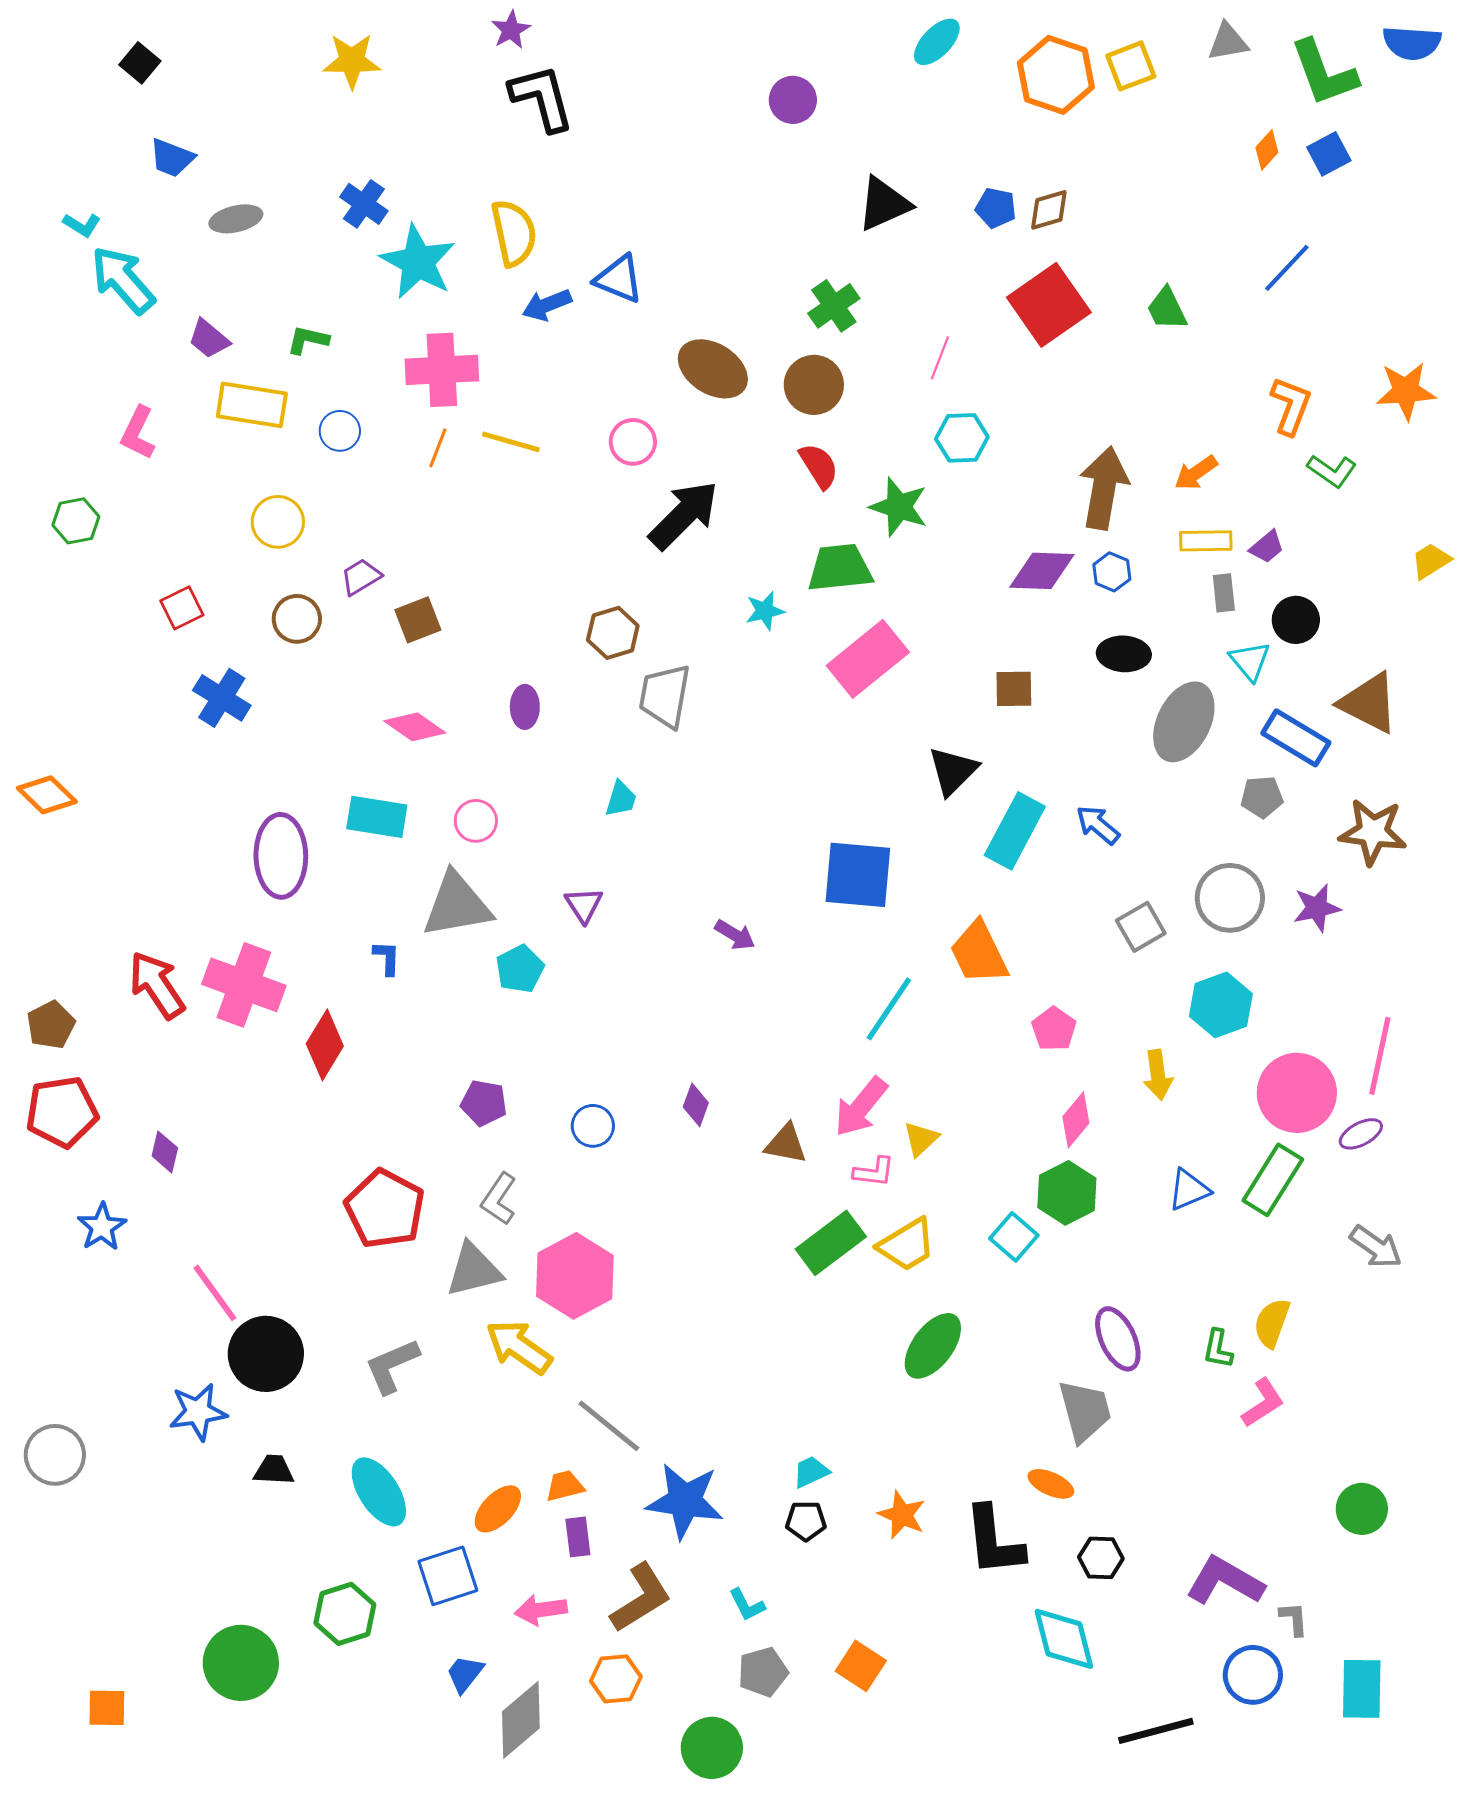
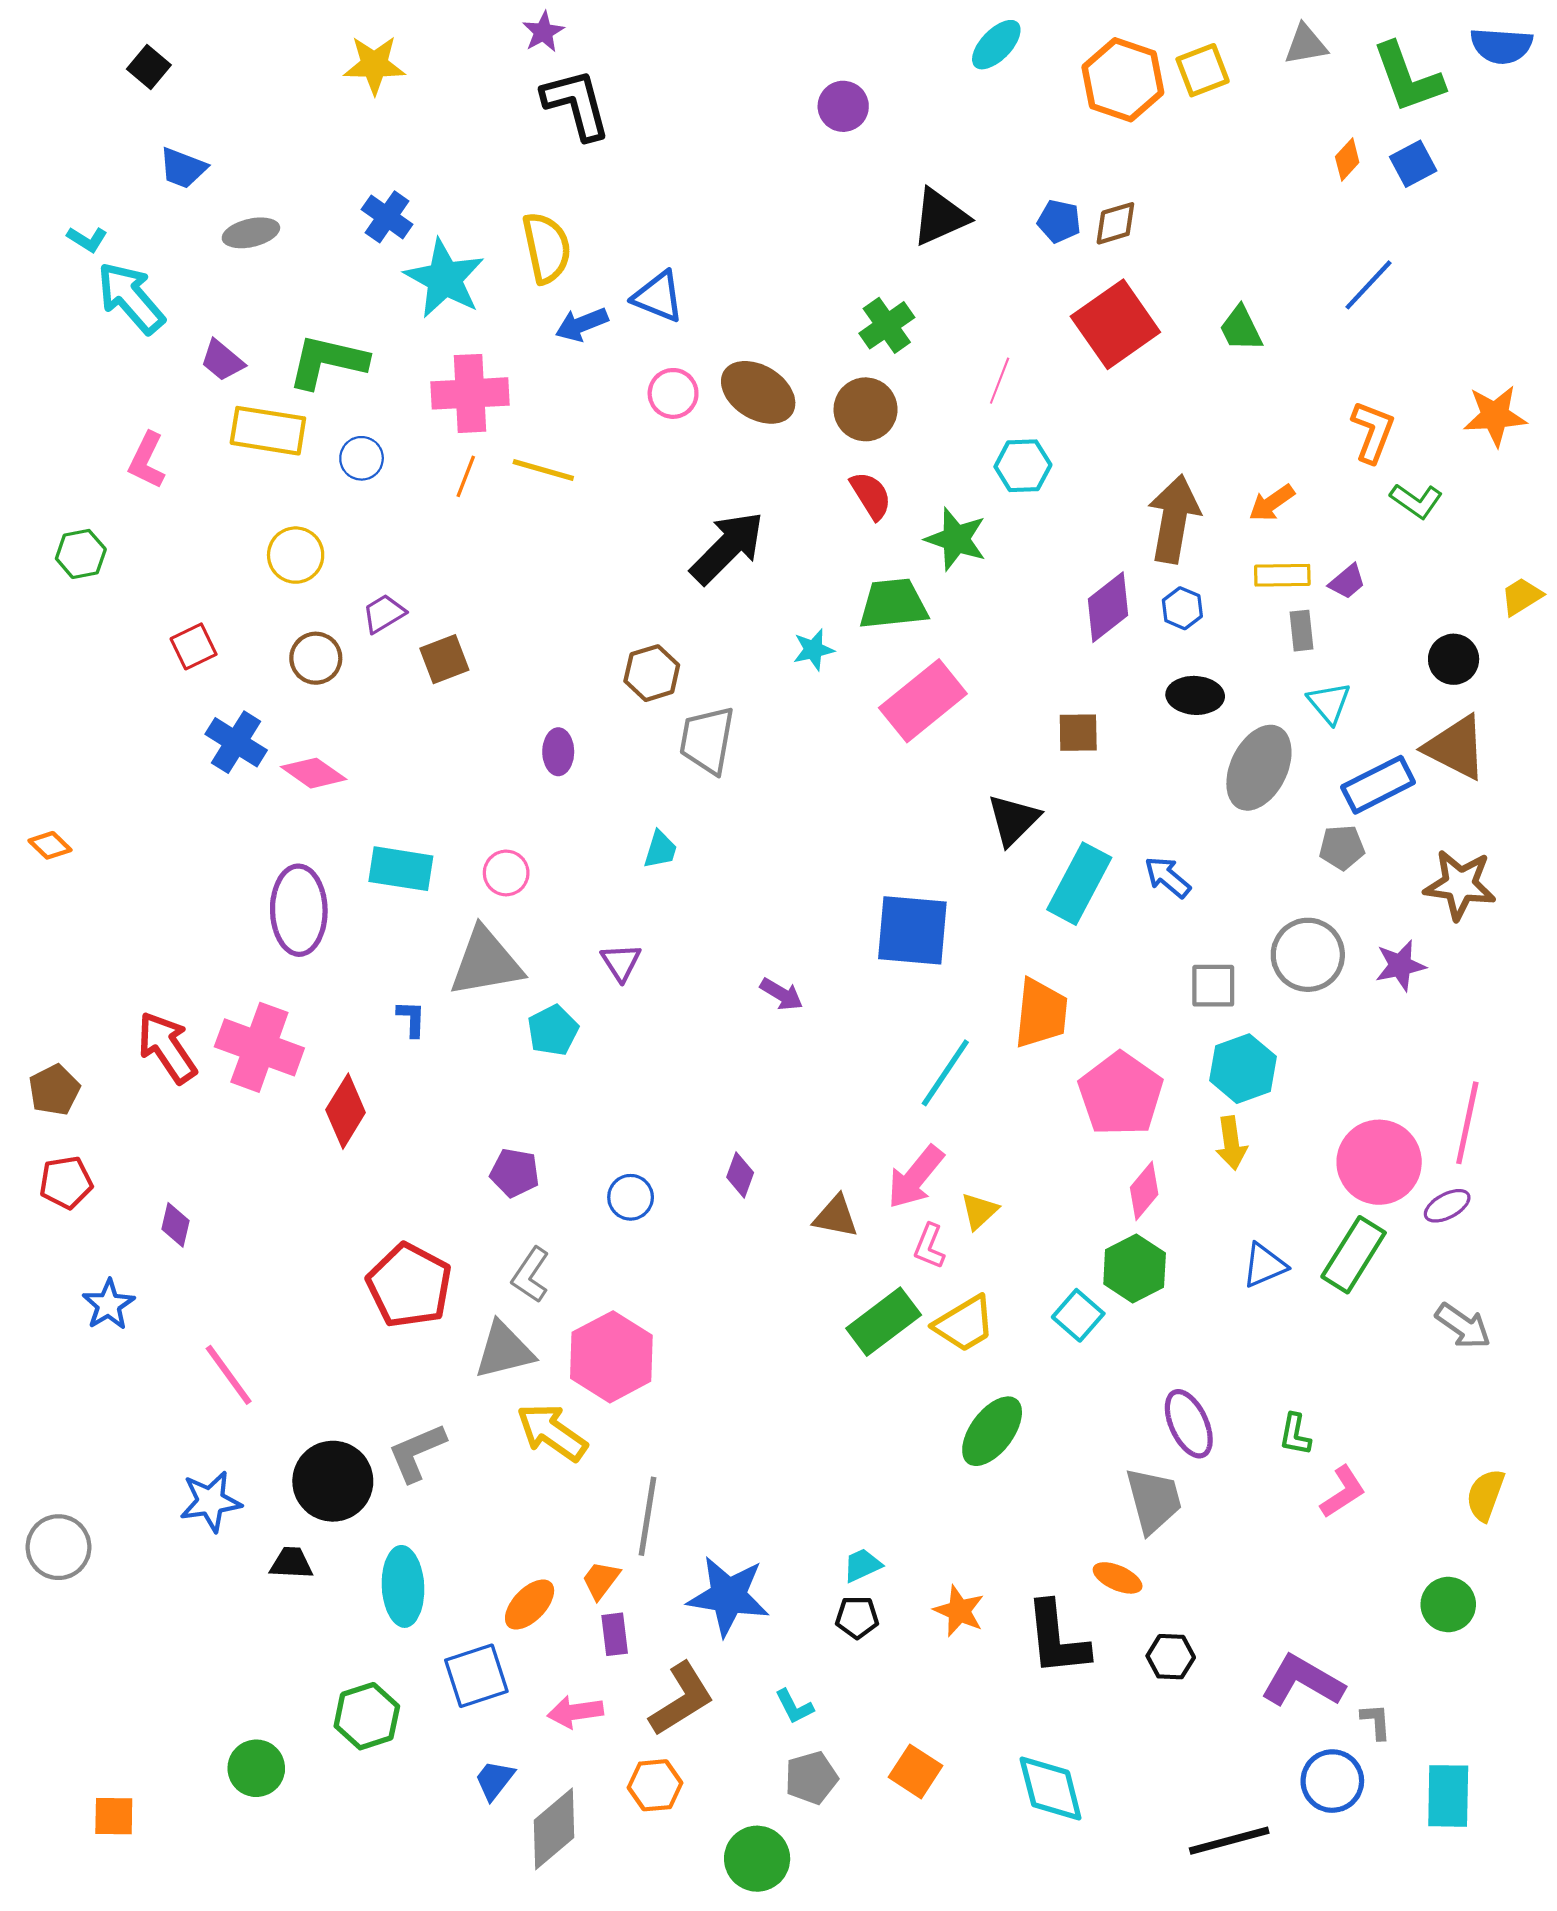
green L-shape: (308, 340) -> (328, 362), size x1.8
pink circle: (633, 442) -> (673, 393), moved
purple diamond: (1042, 571) -> (1108, 607), turned -40
black circle: (1296, 620) -> (1454, 659), moved
pink diamond: (415, 727) -> (314, 773), moved
blue rectangle: (1296, 738) -> (1378, 785), turned -58
orange diamond: (47, 795) -> (50, 845), size x0.7
gray square: (1141, 927) -> (1213, 986), turned 30
orange trapezoid: (979, 953) -> (1041, 1013), turned -148
cyan hexagon: (1221, 1005) -> (1243, 1069), moved
pink pentagon: (1054, 1029) -> (1121, 1094), size x1.8
red pentagon: (62, 1112) -> (66, 1182), size x0.7
pink L-shape: (874, 1172) -> (929, 1246), turned 105
yellow semicircle: (1272, 1323) -> (1485, 1495), moved
black circle: (266, 1354) -> (333, 1481), moved
gray line: (609, 1426) -> (648, 1516), turned 60
orange trapezoid: (565, 1486) -> (601, 1580), turned -39
cyan ellipse: (379, 1492) -> (403, 1586), turned 30
cyan diamond: (1064, 1639) -> (1051, 1788), moved
green circle: (241, 1663) -> (256, 1768), size x0.7

